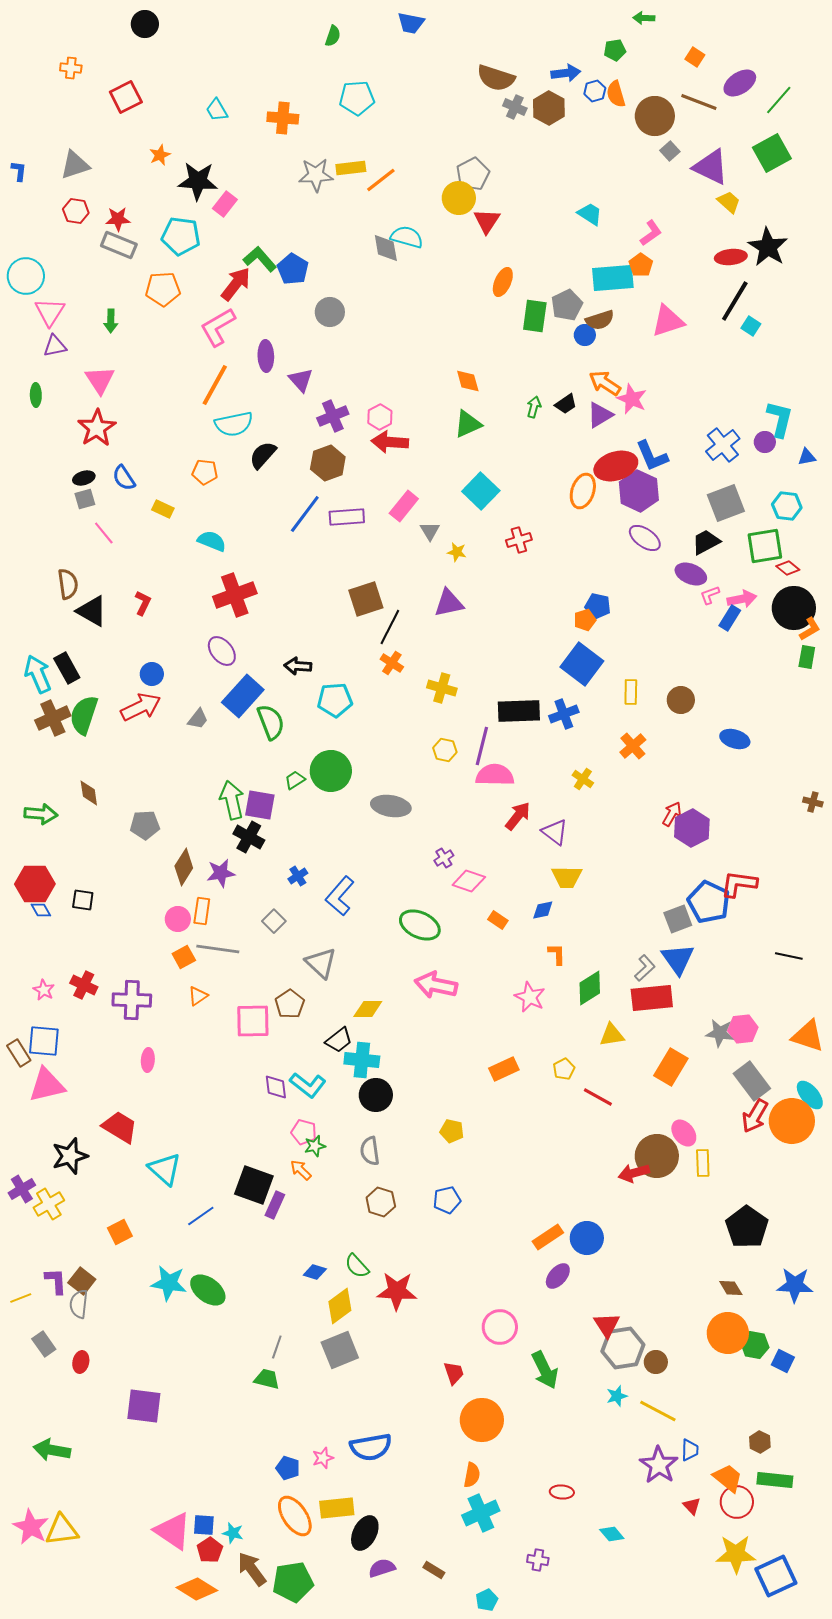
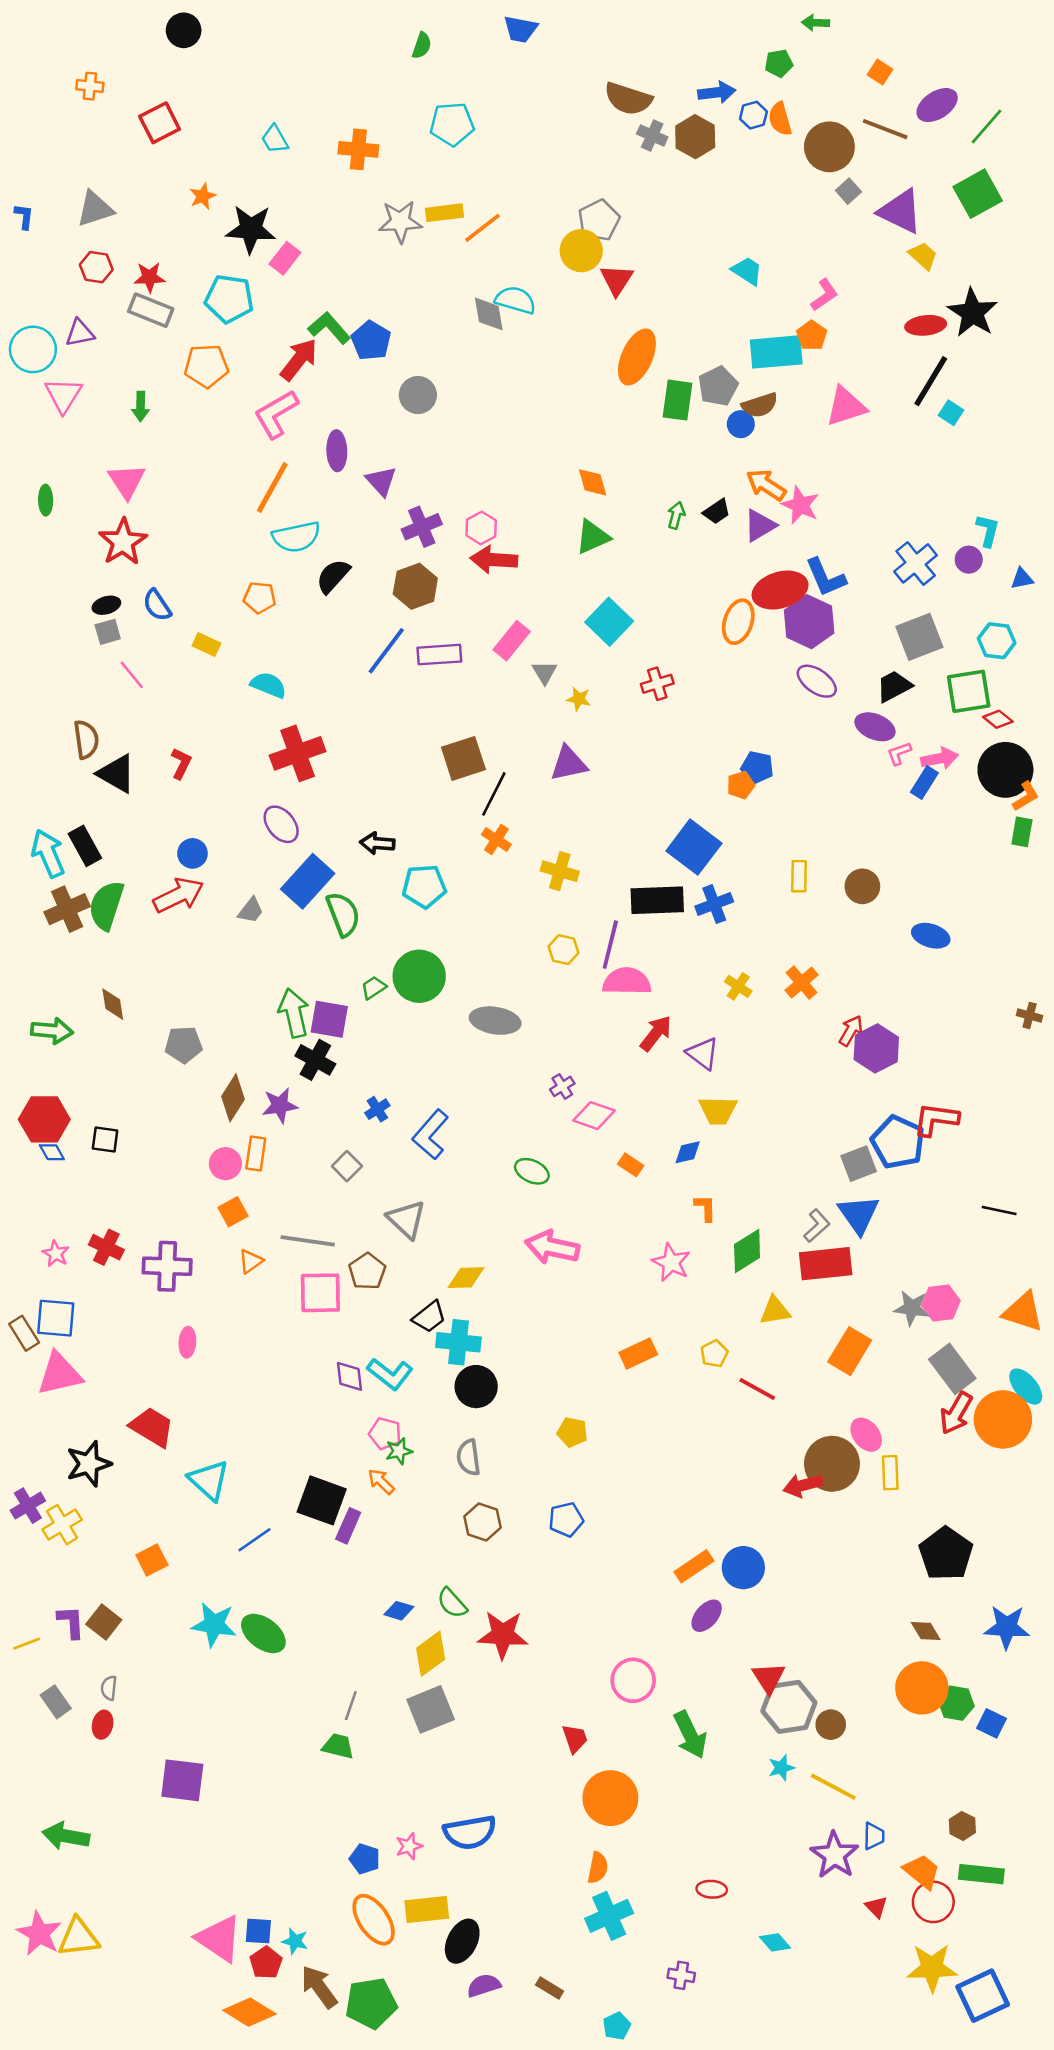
orange ellipse: (503, 282) -> (637, 357), size x1.5
purple triangle: (55, 346) -> (80, 333), moved
cyan L-shape: (780, 419) -> (988, 531), size x0.7
blue square: (582, 664) -> (694, 847), moved
orange cross: (633, 746) -> (802, 983), moved
green ellipse: (420, 925) -> (532, 1171), size x0.7
gray line: (218, 949) -> (308, 1241), moved
gray semicircle: (79, 1304) -> (109, 1688), moved, size x0.7

